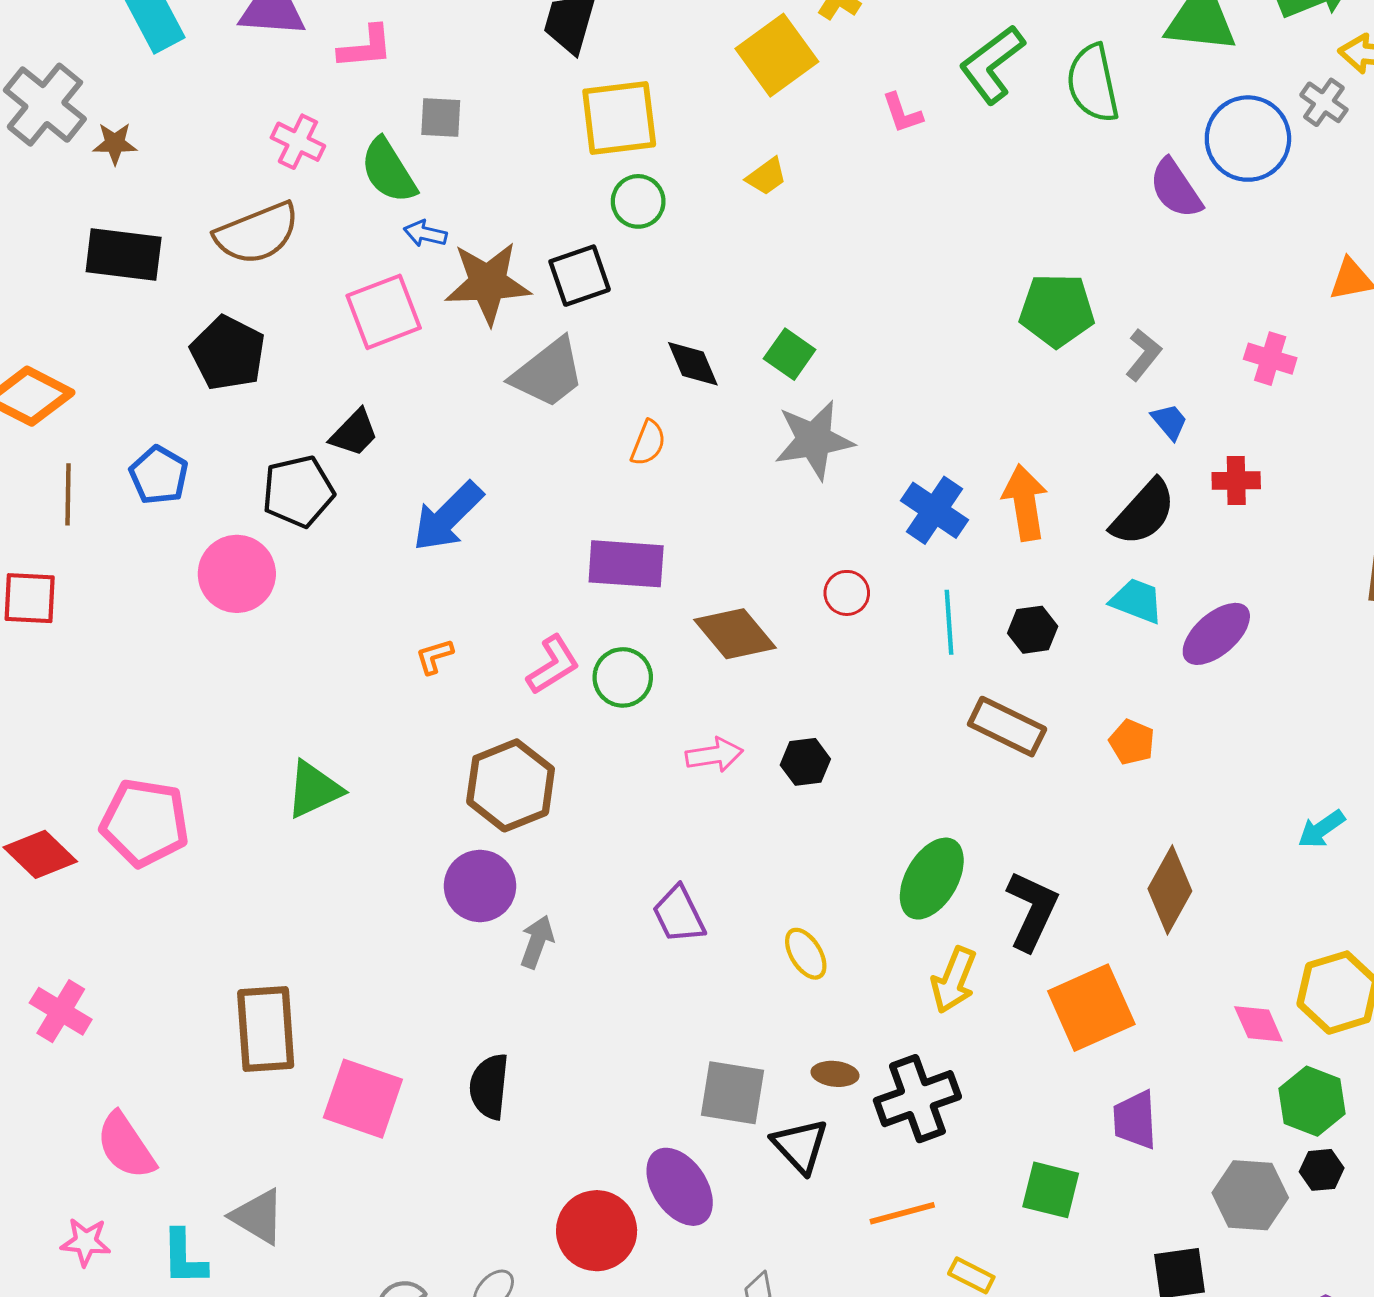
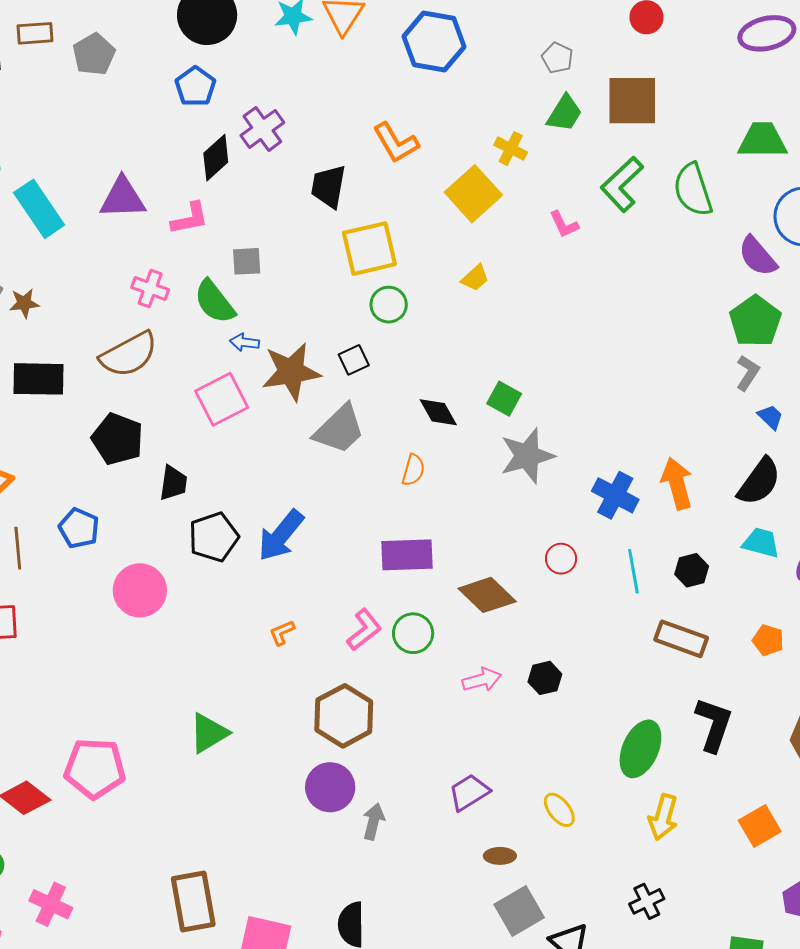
black square: (580, 276) -> (354, 360), size x0.7
green pentagon: (1057, 310) -> (755, 321), moved, turned -30
black trapezoid: (354, 433) -> (173, 483), moved, turned -30
black pentagon: (298, 491) -> (214, 537), moved
black L-shape: (1032, 910) -> (714, 725), moved
purple trapezoid: (679, 915) -> (469, 792), turned 90
orange square: (1091, 1008) -> (760, 826), size x0.7
brown ellipse: (835, 1074) -> (500, 856), moved
gray square: (733, 1093) -> (519, 911), turned -33
black cross: (917, 1099) -> (647, 901), size x0.6

